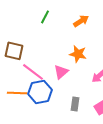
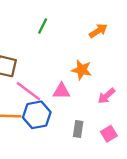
orange arrow: (81, 21) -> (98, 31), moved
pink triangle: (61, 72) -> (62, 91), turned 42

